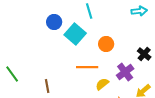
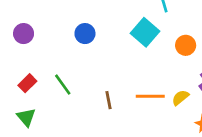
blue circle: (54, 22) -> (85, 34), moved
orange line: (87, 67) -> (150, 96), moved

